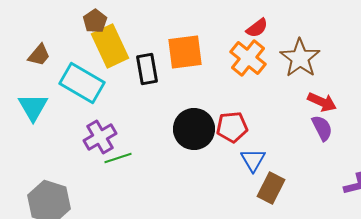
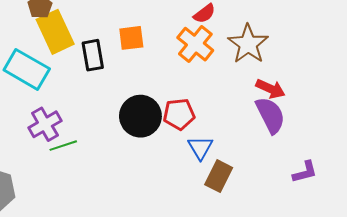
orange square: (185, 52) -> (131, 38), size x0.7
purple semicircle: (322, 128) -> (270, 115), size x1.4

